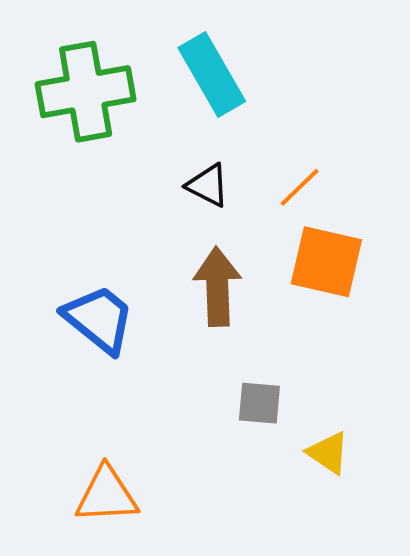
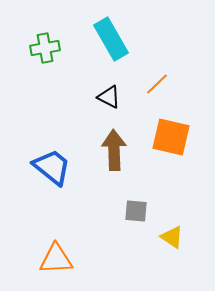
green cross: (86, 92) -> (45, 48), size x0.6
orange line: (300, 187) -> (157, 84), moved

